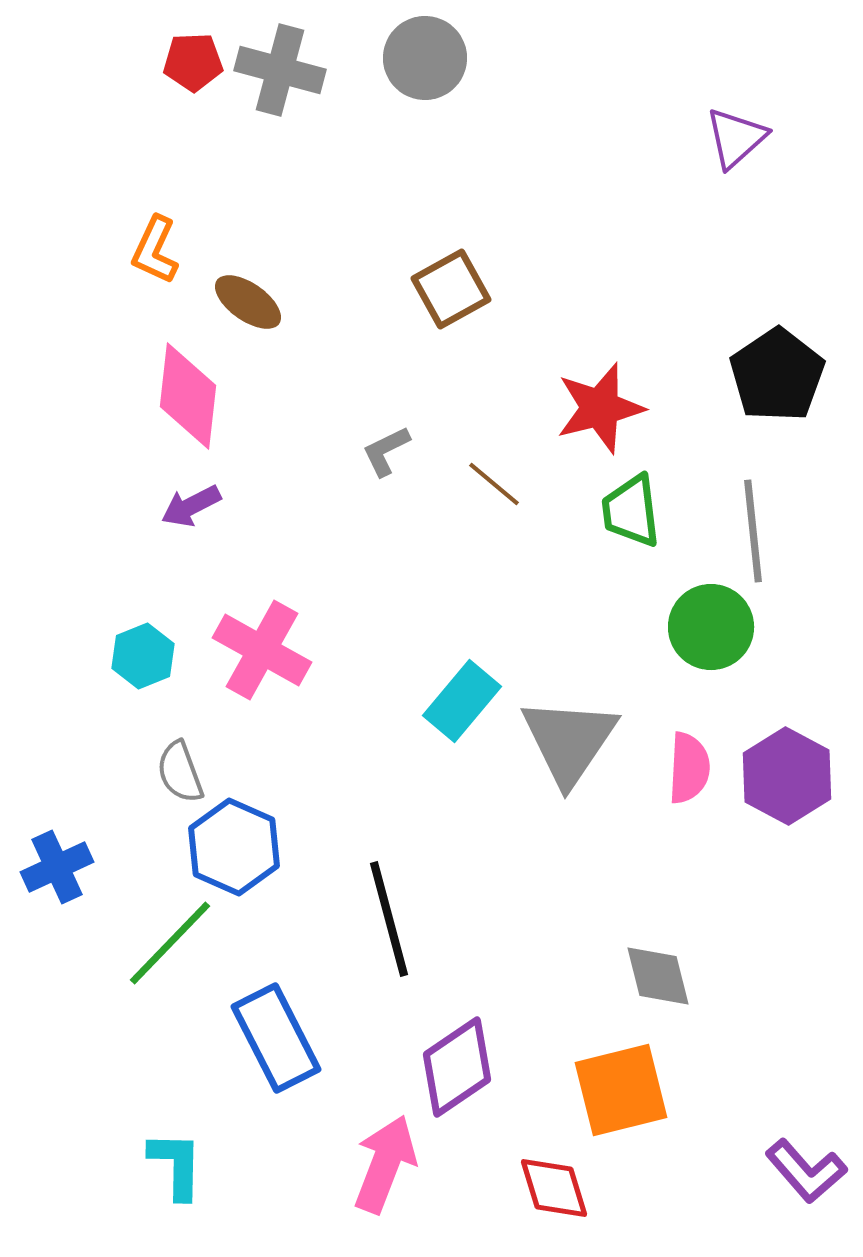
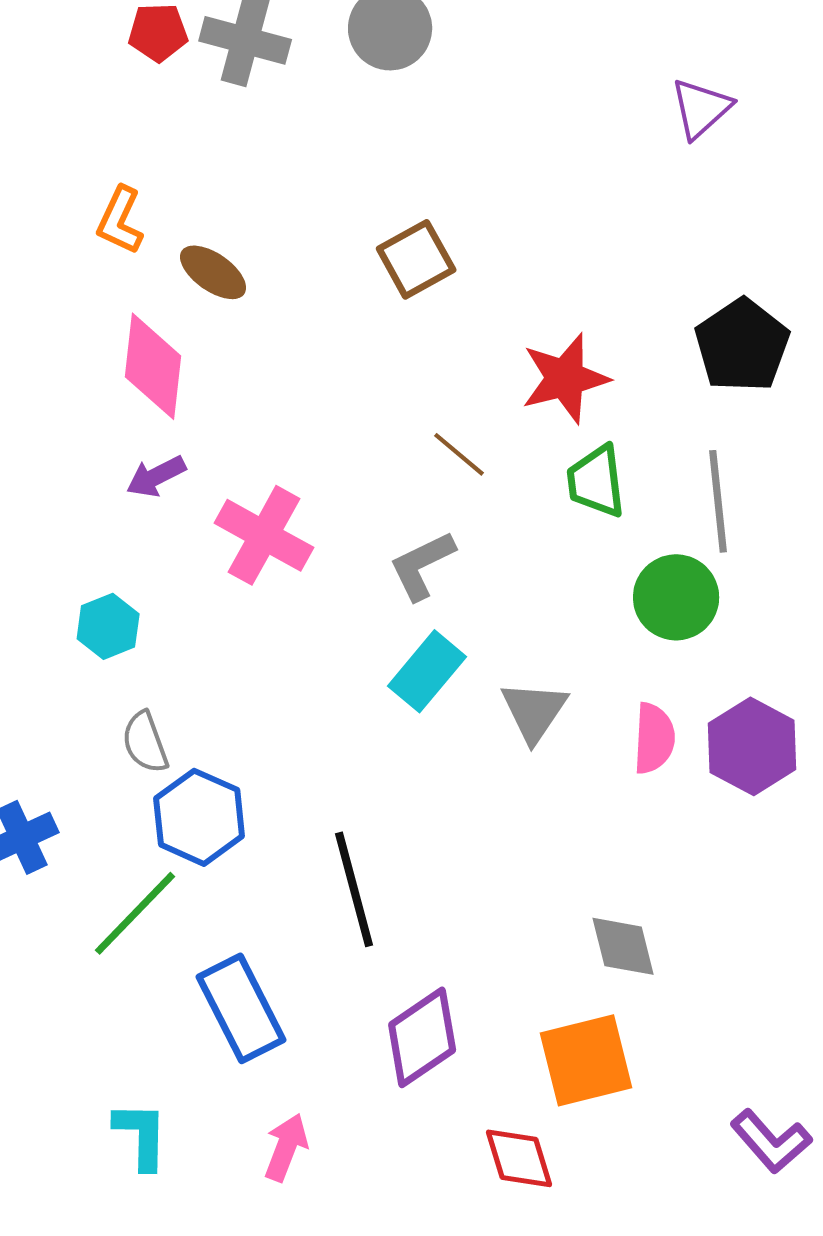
gray L-shape: (386, 451) -> (422, 565), moved, size x1.4
pink cross: (262, 650) -> (264, 535), moved
gray triangle: (569, 741) -> (534, 711), size x0.7
pink arrow: (385, 1164) -> (286, 1147), moved, size x0.7

